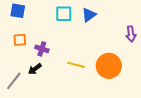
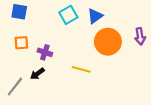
cyan square: (64, 14) -> (68, 15), turned -30
orange circle: (109, 66) -> (108, 42), moved

